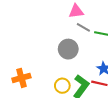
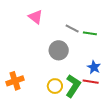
pink triangle: (76, 11) -> (35, 17), moved, turned 49

